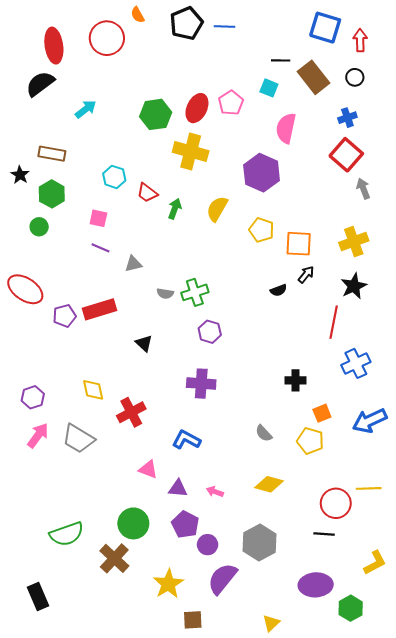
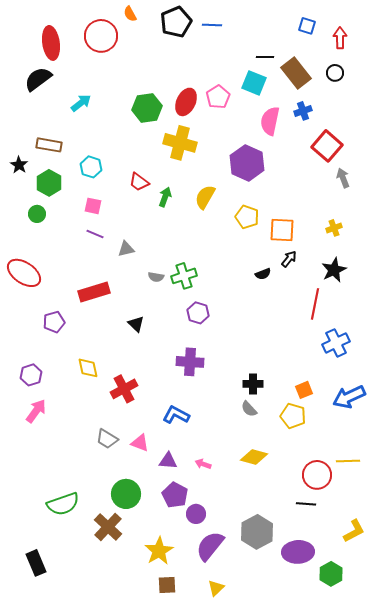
blue square: (325, 28) -> (307, 26), size x0.6
cyan square: (269, 88) -> (254, 83), size x1.4
blue cross: (347, 118) -> (303, 111), moved
cyan hexagon: (114, 177) -> (91, 167), moved
yellow cross: (354, 242) -> (334, 228), size x0.6
purple pentagon: (64, 316) -> (54, 322), moved
black cross: (295, 380) -> (253, 384), moved
gray trapezoid: (78, 439) -> (107, 439), moved, size x0.7
gray hexagon: (259, 543) -> (257, 532), moved
brown square: (193, 620) -> (167, 585), moved
yellow triangle: (271, 623) -> (216, 588), moved

